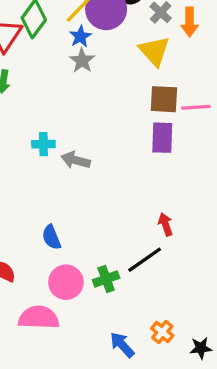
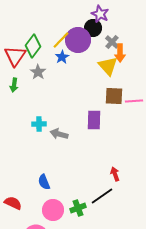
orange arrow: (190, 22) -> (120, 53), moved
gray star: (82, 61) -> (38, 72), moved
purple rectangle: (162, 138) -> (94, 120), moved

